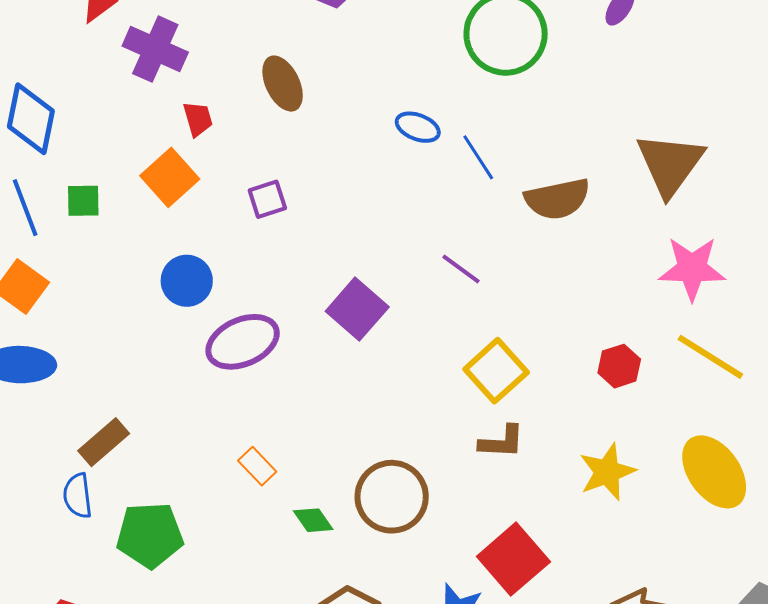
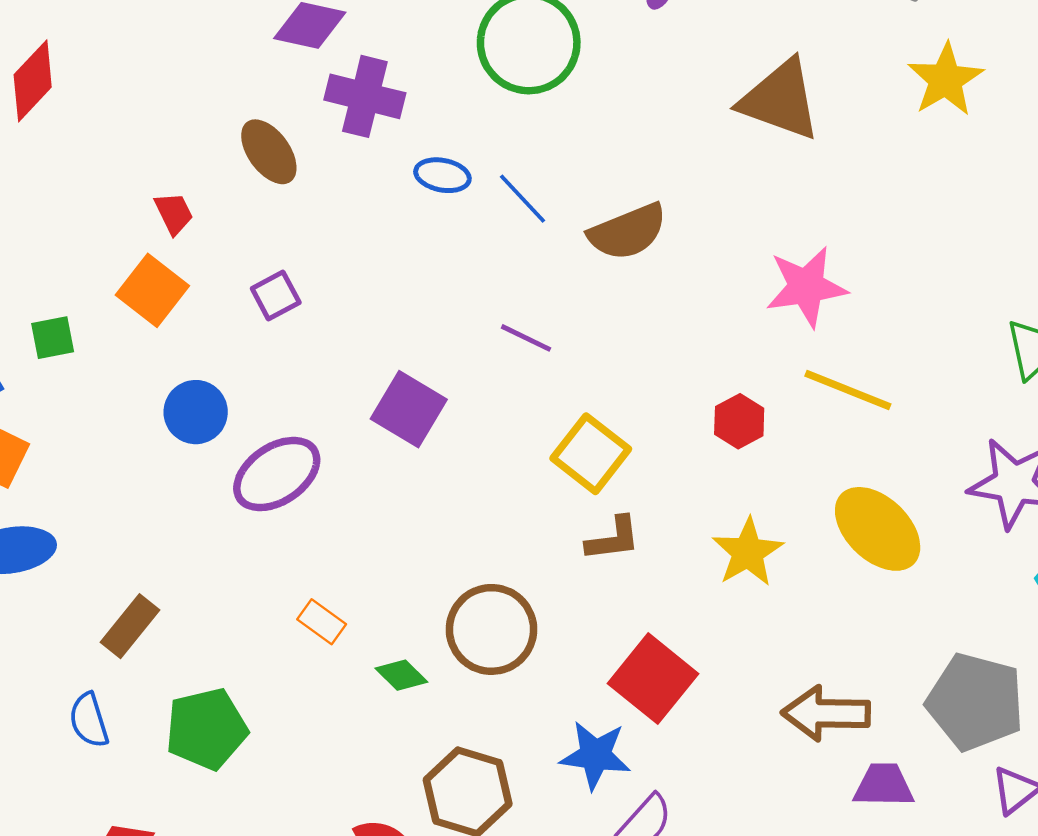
purple cross: (155, 49) -> (365, 96), moved
brown triangle: (670, 164) -> (780, 100), moved, turned -36
blue semicircle: (78, 496) -> (89, 720), moved

